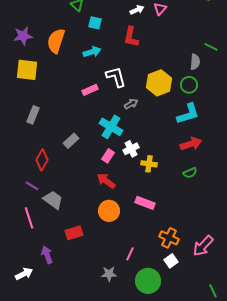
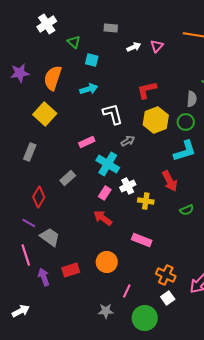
red L-shape: (131, 37) -> (147, 90), moved, turned 65
yellow square: (27, 70) -> (45, 114), moved, turned 35
pink rectangle: (90, 90) -> (87, 142), moved
red arrow: (191, 144) -> (170, 181), moved, turned 80
orange circle: (109, 211) -> (107, 262), moved
purple arrow: (47, 255) -> (44, 277), moved

